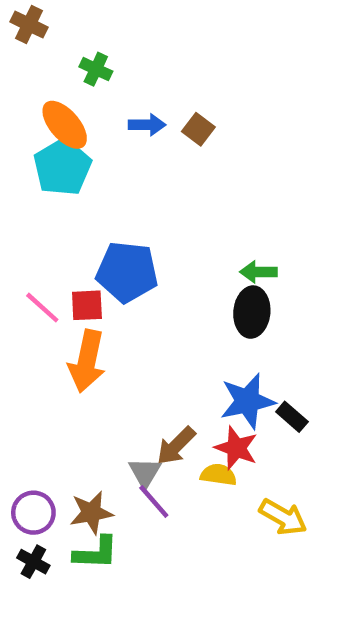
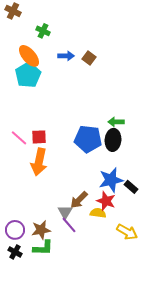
blue pentagon: (127, 272) -> (88, 139), moved

